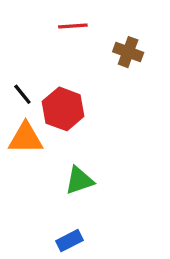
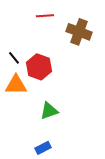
brown cross: (128, 52) -> (79, 32), size x1.4

